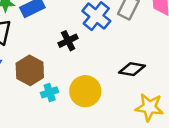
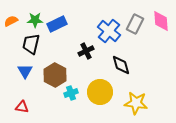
black diamond: (132, 69) -> (121, 65), moved, turned 65
yellow star: (149, 107) -> (136, 103), moved

